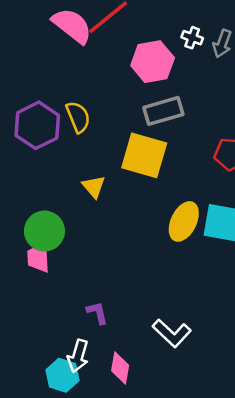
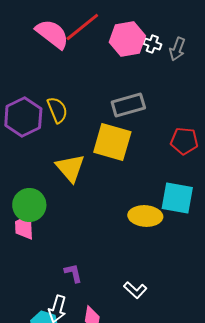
pink hexagon: (153, 62) -> (127, 39), moved
yellow triangle: (94, 187) -> (70, 168), size x1.5
yellow ellipse: (184, 221) -> (145, 216), moved, turned 68
white L-shape: (172, 333) -> (135, 290), size x0.7

